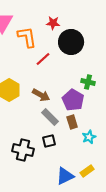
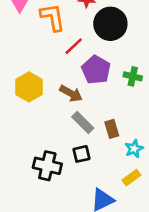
purple pentagon: (73, 100) -> (96, 70), moved
yellow rectangle: (87, 171) -> (131, 178), moved

